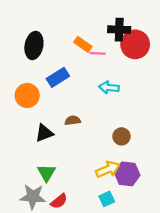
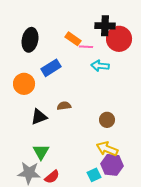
cyan arrow: (109, 88) -> (100, 66), moved
yellow arrow: (108, 169) -> (107, 149), moved, turned -135
purple hexagon: (127, 174) -> (112, 165), moved

